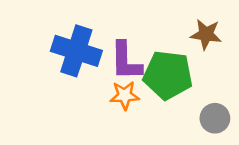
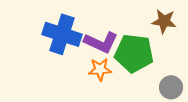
purple L-shape: (126, 61) -> (101, 42), turned -64

